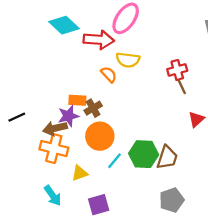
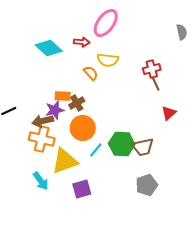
cyan diamond: (64, 25) -> (49, 48), moved
red arrow: (99, 40) -> (82, 42), size x0.6
brown trapezoid: (167, 157) -> (143, 147), turned 60
yellow triangle: (80, 173) -> (65, 161), size x1.8

